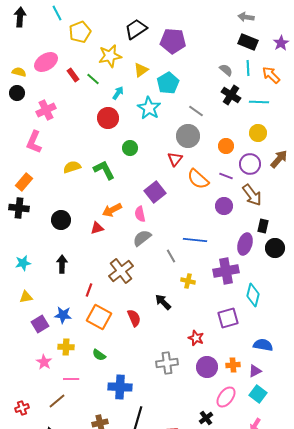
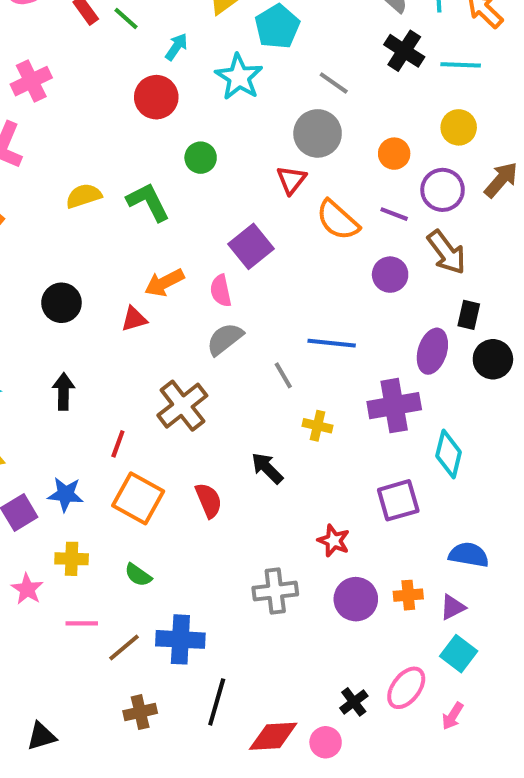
pink ellipse: (226, 397) -> (406, 688), moved
brown line: (57, 401) -> (124, 648), moved

